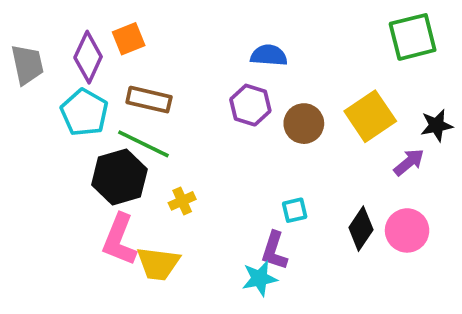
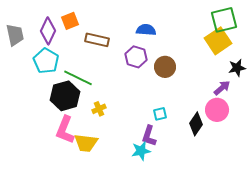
brown rectangle: (149, 100) -> (97, 40), moved
yellow square: (370, 116) -> (218, 41), moved
pink circle: (407, 230) -> (217, 110), moved

